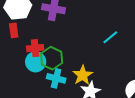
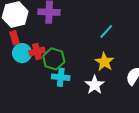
cyan circle: (36, 62) -> (22, 53), moved
yellow star: (83, 75) -> (104, 62), moved

